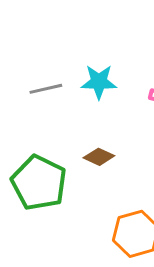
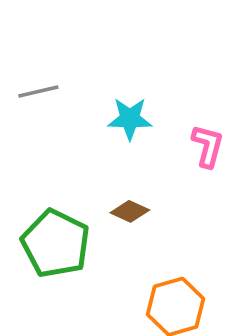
gray line: (46, 89) -> (38, 91), moved

